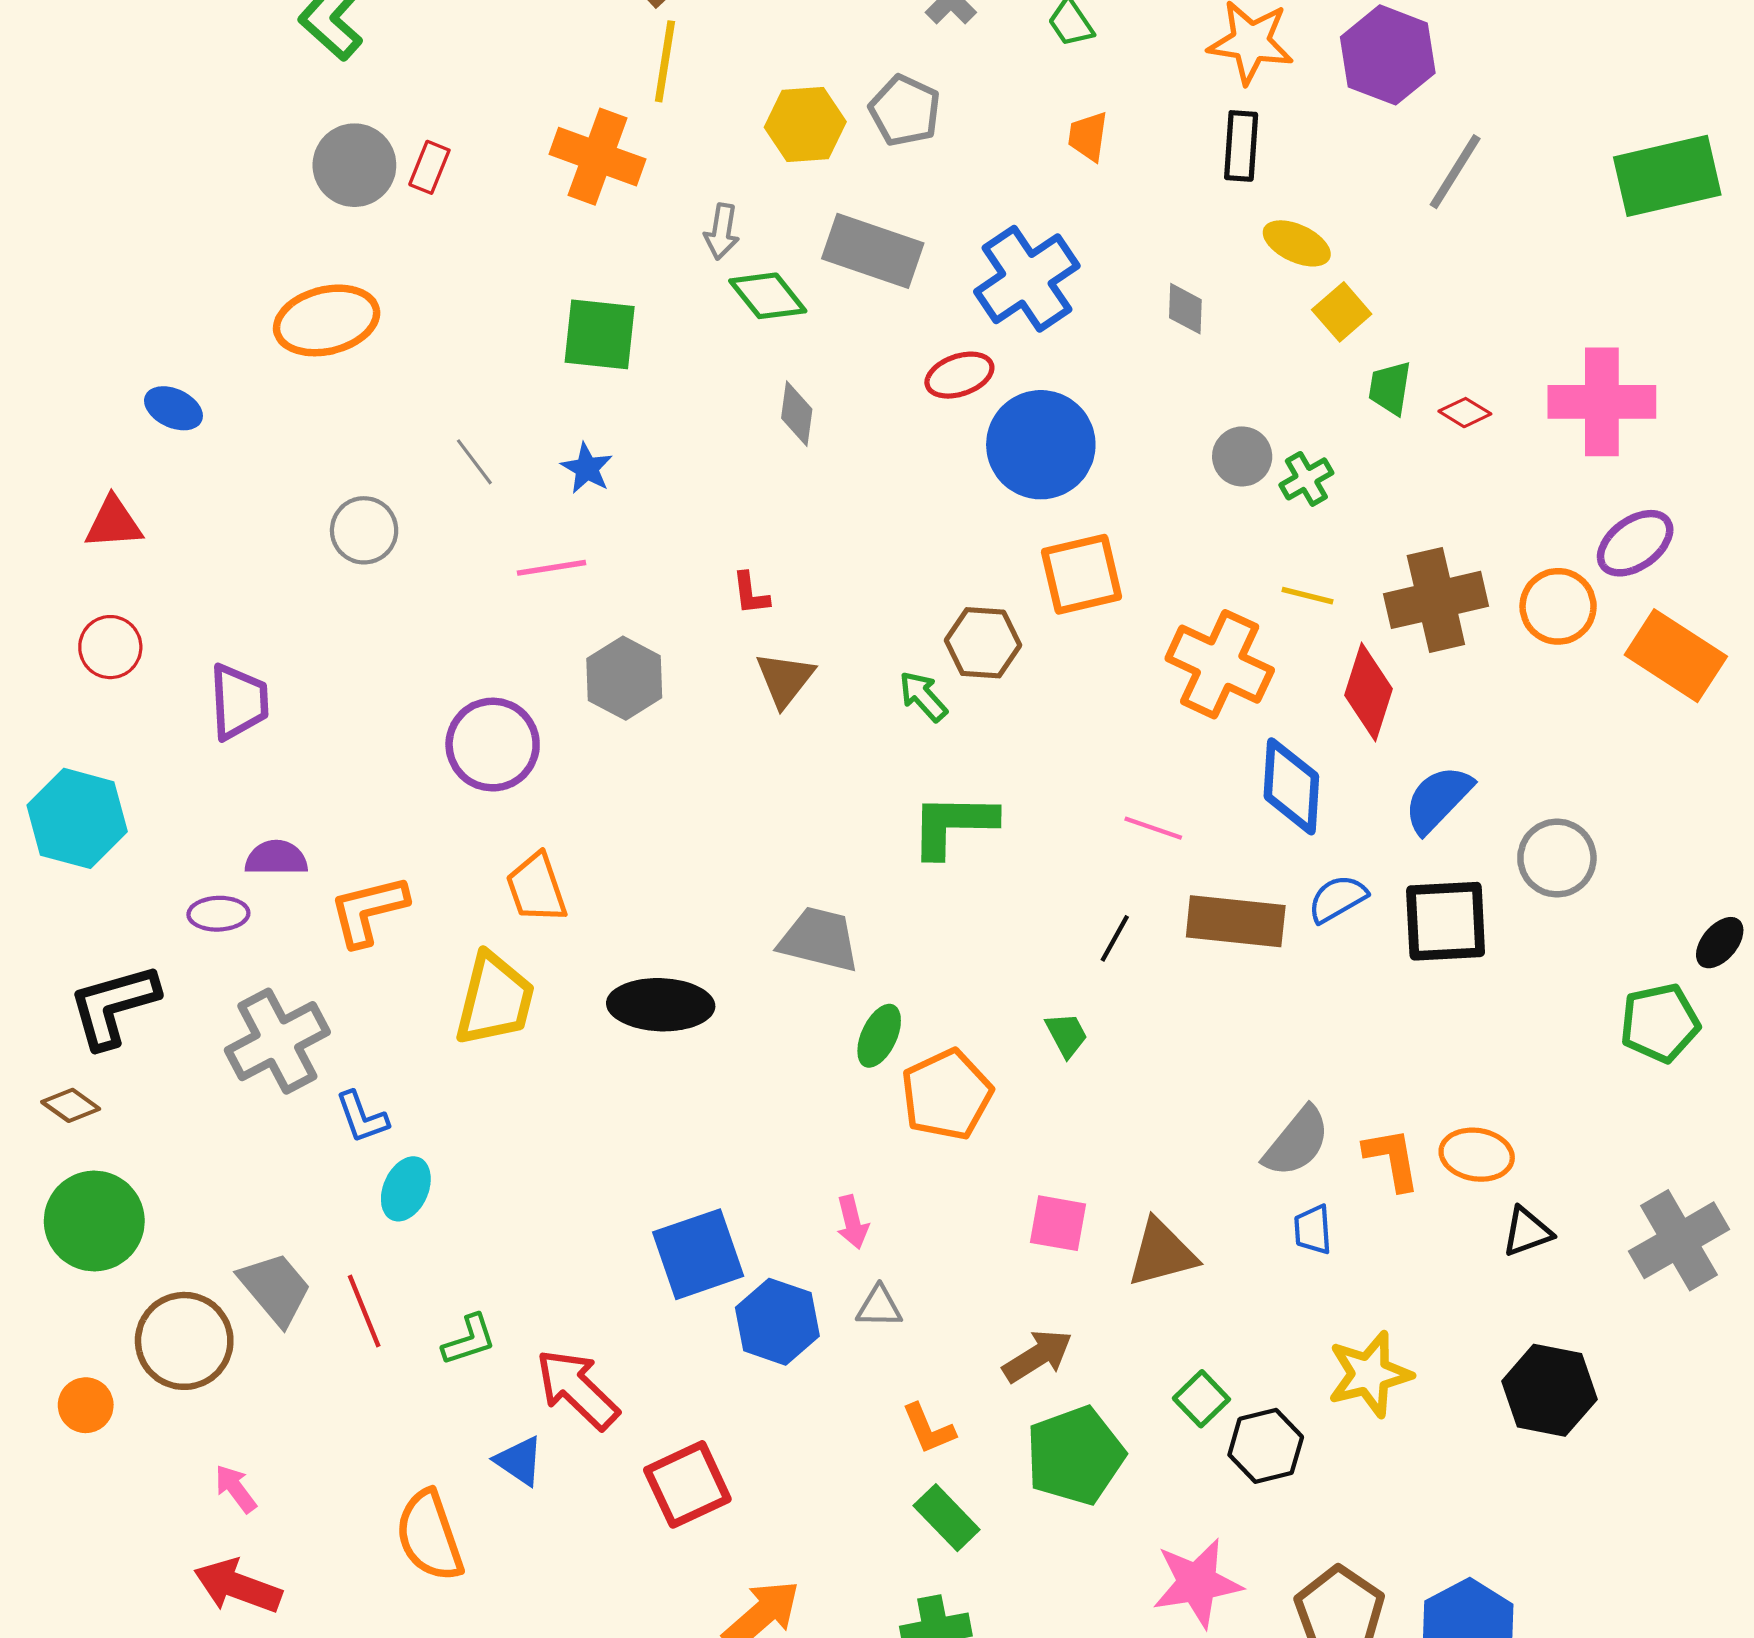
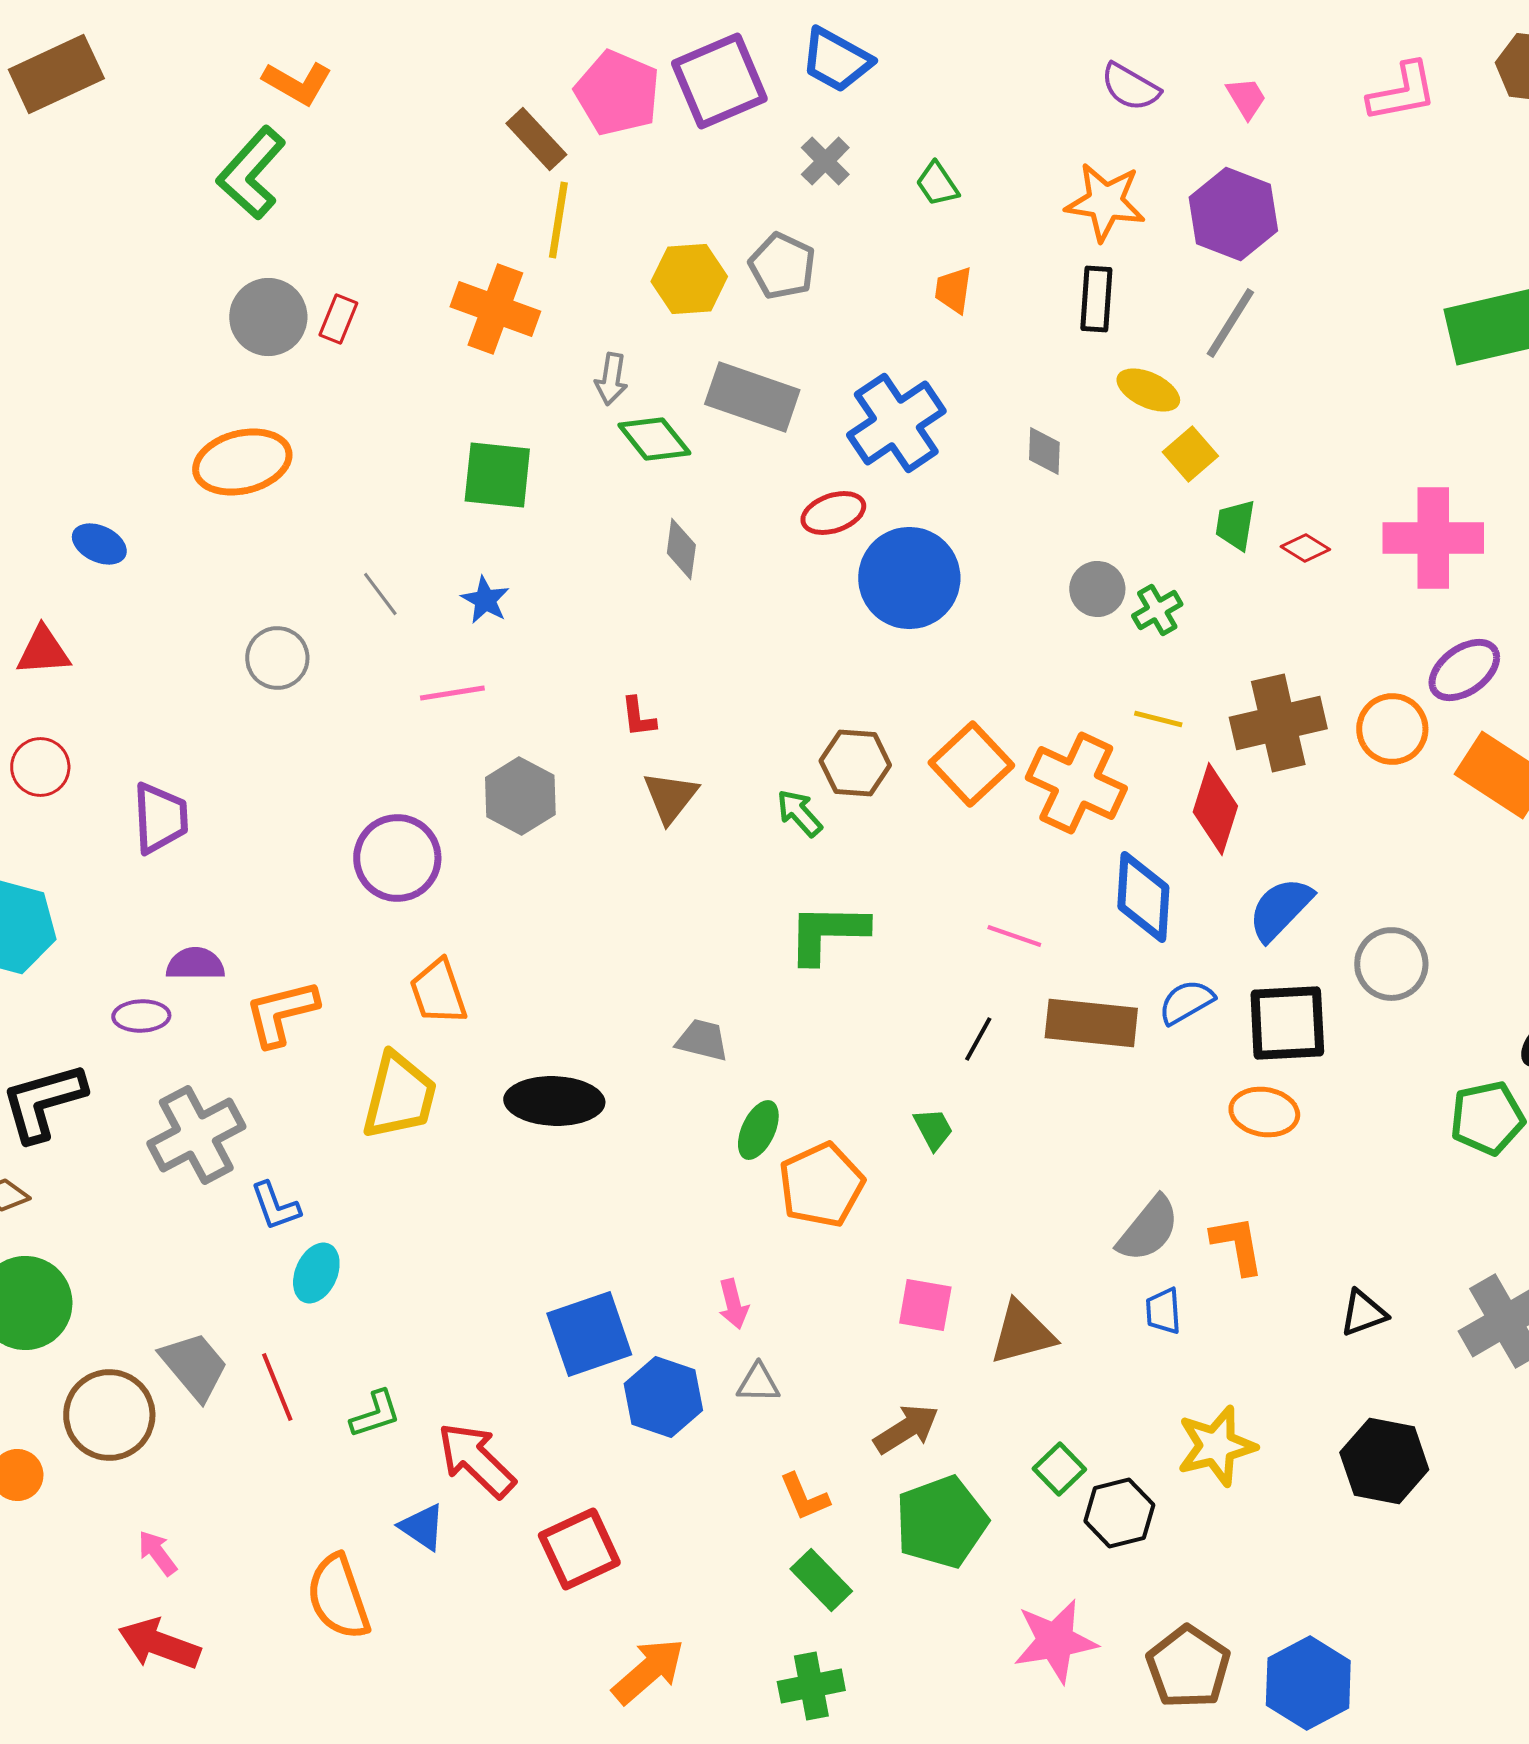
gray line: (1455, 172) -> (1230, 323), moved
orange square: (1082, 574) -> (971, 764), moved, turned -30
gray trapezoid: (819, 939) -> (702, 1040), size x0.7
orange ellipse: (1477, 1155) -> (1264, 1112), moved

